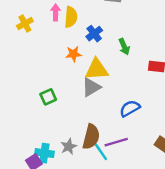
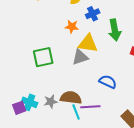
green arrow: (124, 47) -> (115, 30), size x1.5
green square: (48, 97) -> (43, 57), size x1.5
blue semicircle: (130, 108) -> (108, 82), turned 42
brown semicircle: (91, 137) -> (71, 98), turned -110

